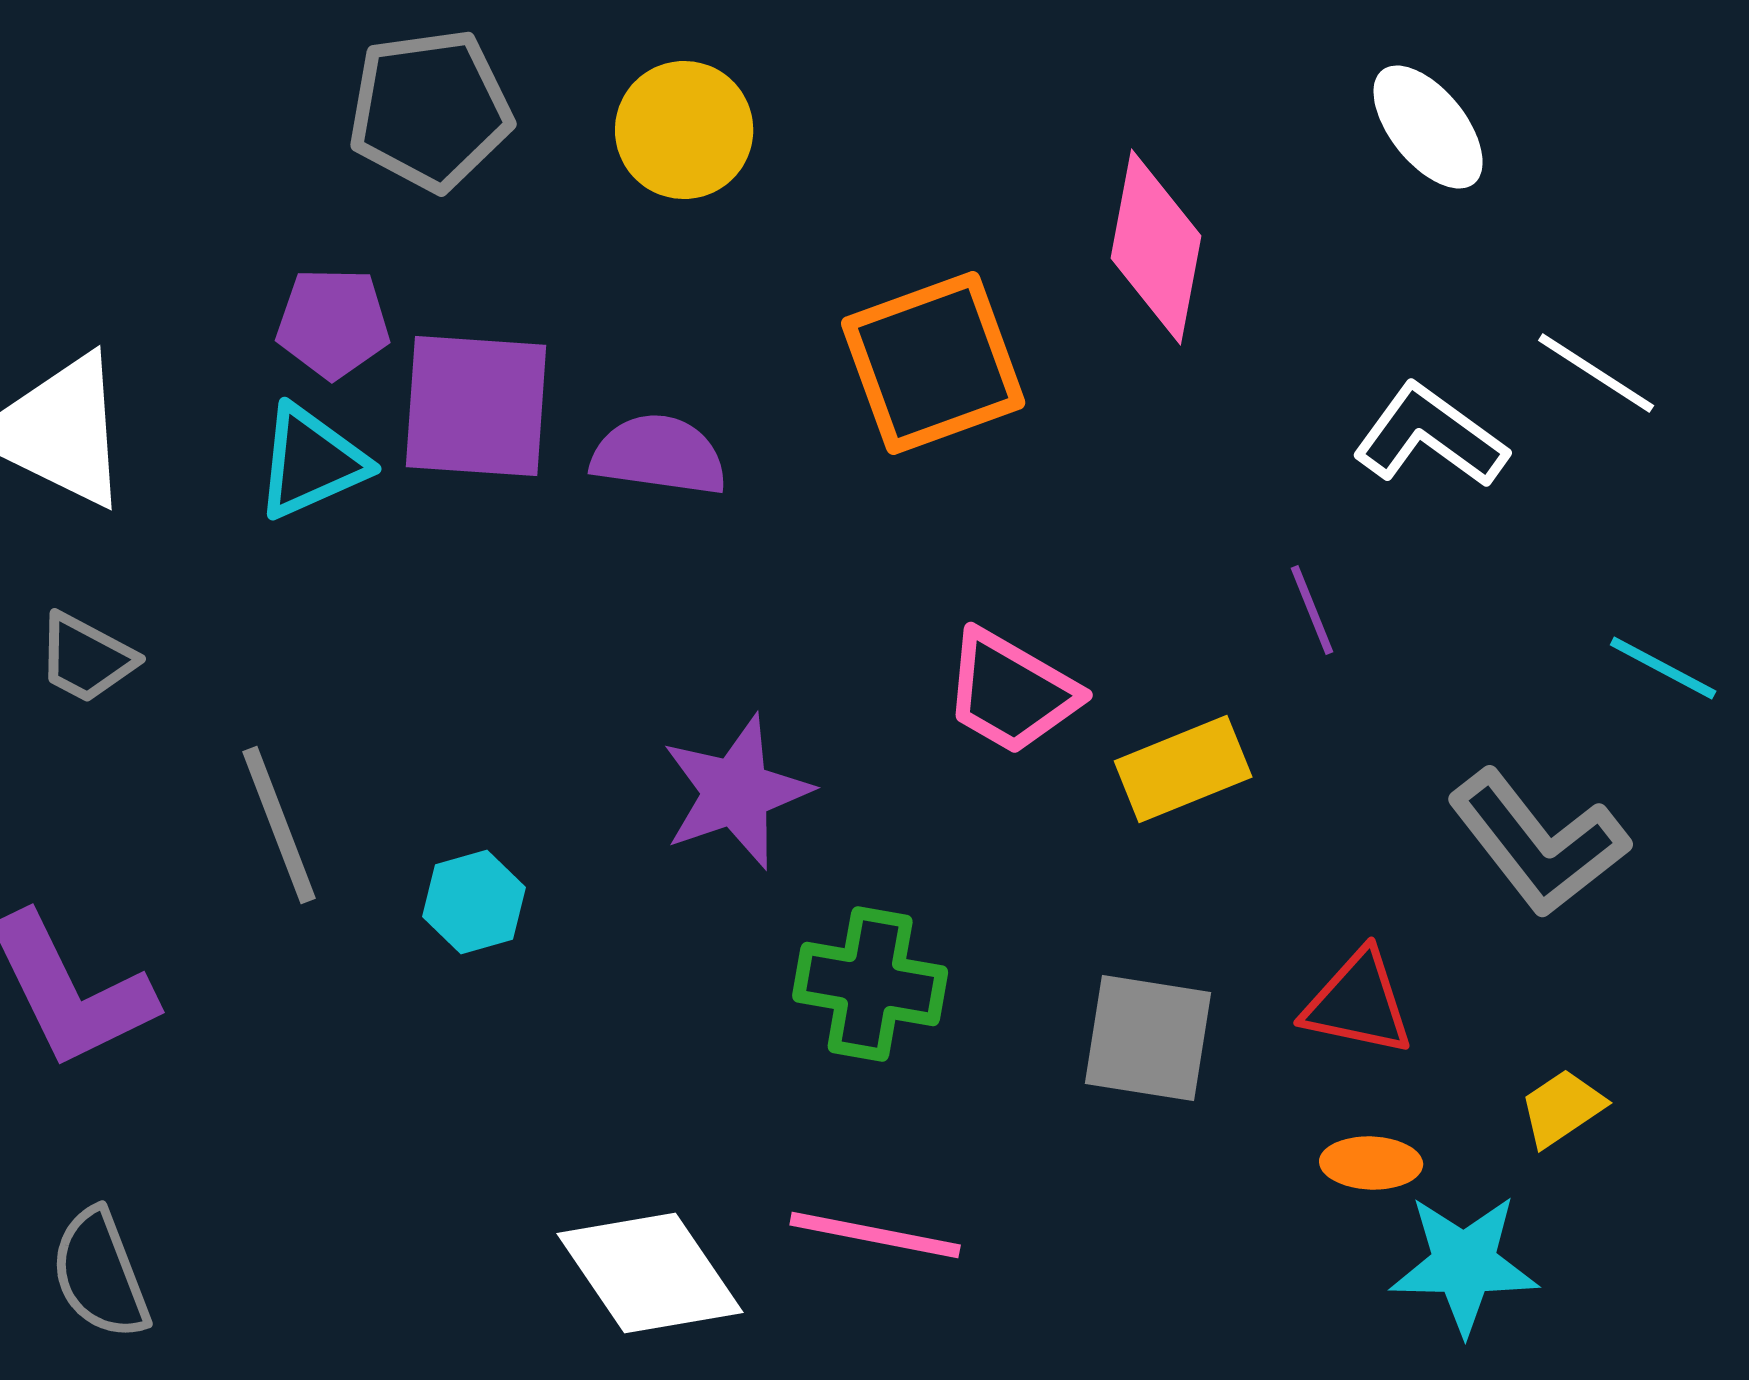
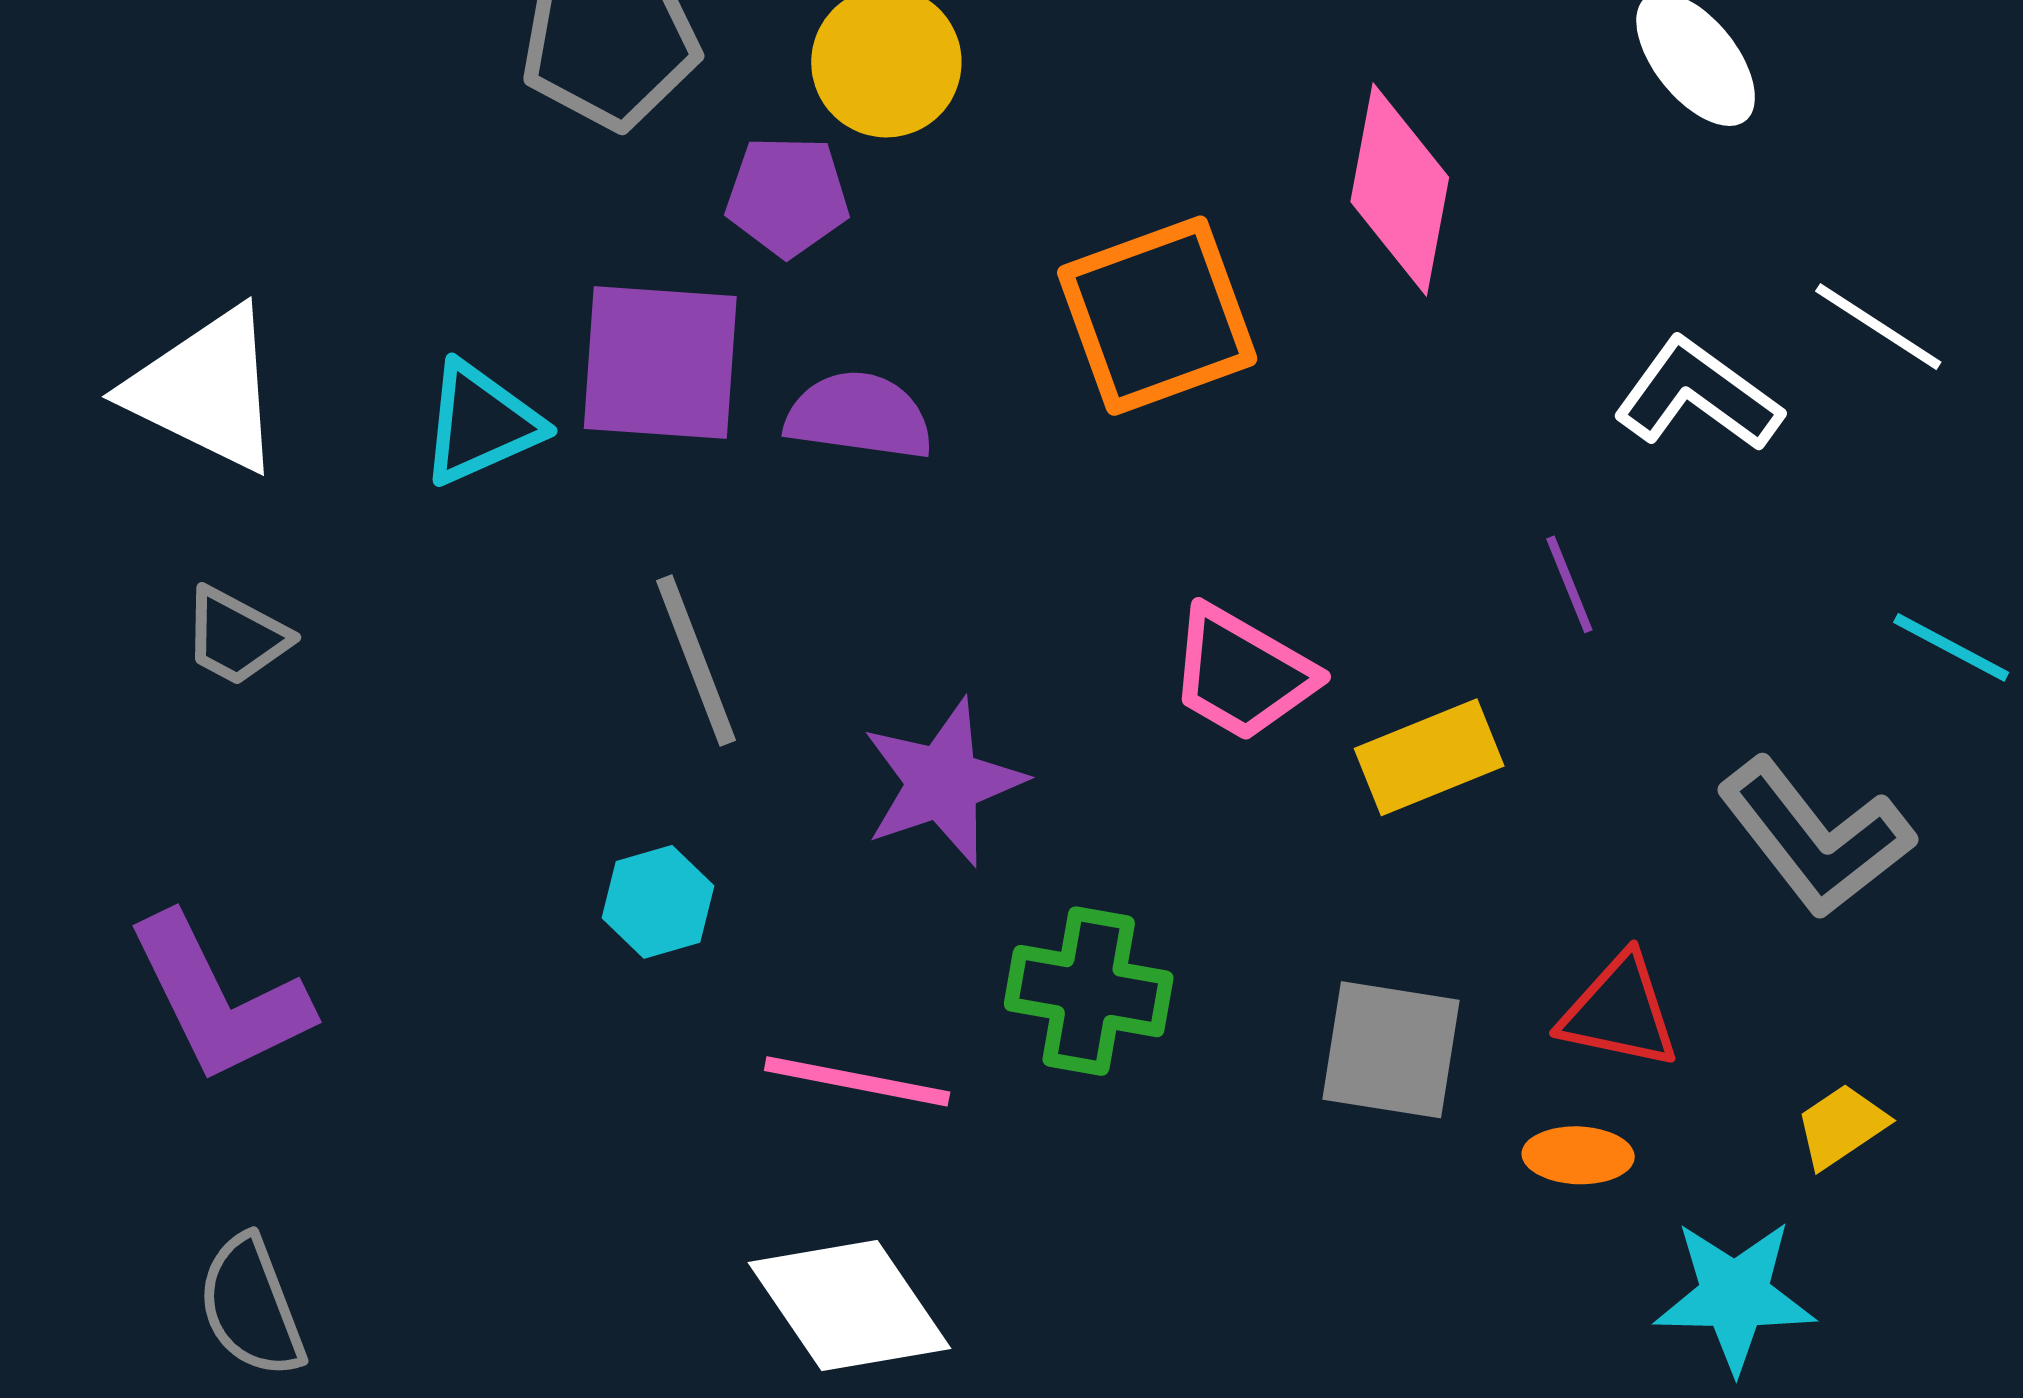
purple pentagon: (333, 323) -> (787, 196), moved
gray line: (279, 825) -> (696, 660), moved
orange ellipse: (1371, 1163) -> (1578, 1155), moved
pink line: (875, 1235) -> (857, 1081), moved

